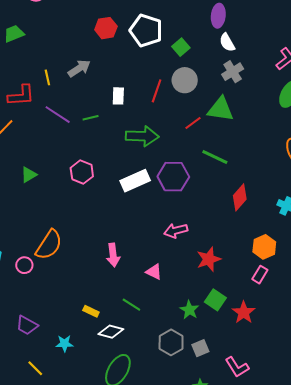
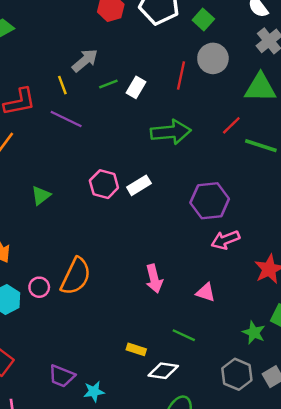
yellow line: (47, 77) -> (62, 85), moved
white rectangle: (118, 96) -> (136, 87), turned 36
green line: (91, 118) -> (108, 84), moved
red line: (193, 123) -> (231, 125), moved
purple hexagon: (173, 177) -> (210, 201), moved
white rectangle: (135, 181) -> (139, 185), moved, size x0.7
pink circle: (24, 265) -> (39, 287), moved
cyan star: (64, 343) -> (94, 392), moved

